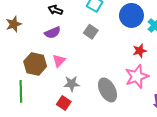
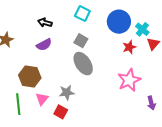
red star: (140, 51) -> (129, 47), moved
pink triangle: (59, 61) -> (42, 99), moved
gray ellipse: (107, 90) -> (83, 64), moved

